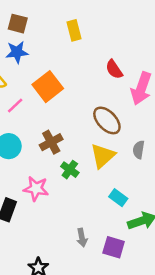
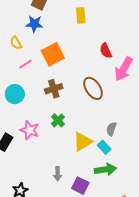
brown cross: (51, 142) -> (54, 89), moved
gray semicircle: (139, 150) -> (111, 129), moved
yellow triangle: (103, 156) -> (83, 142), moved
cyan rectangle: (118, 198) -> (104, 147), moved

